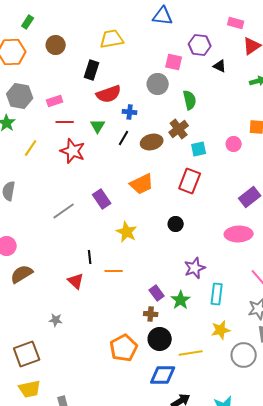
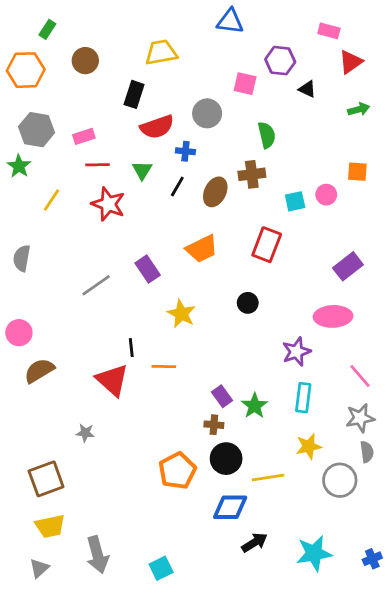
gray circle: (158, 84) -> (207, 113), moved
brown cross: (179, 129) -> (252, 174), turned 30
brown ellipse: (152, 142) -> (215, 192), turned -50
cyan square: (199, 149) -> (295, 201), moved
purple star: (195, 268) -> (296, 352), moved
red triangle: (76, 281) -> (112, 380), size x1.5

